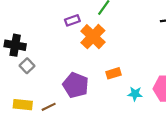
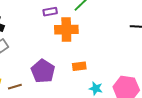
orange cross: (93, 37) -> (66, 30), turned 35

